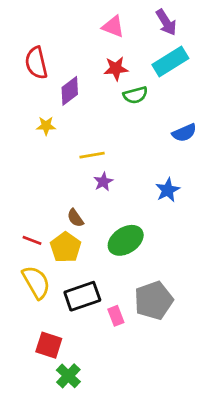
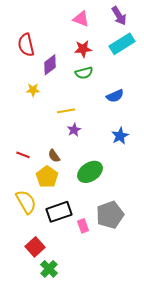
green semicircle: (135, 95) -> (84, 73), moved
blue semicircle: (184, 133) -> (115, 96), moved
red line: (32, 240) -> (23, 155), moved
red square: (49, 345) -> (35, 247), turned 30

